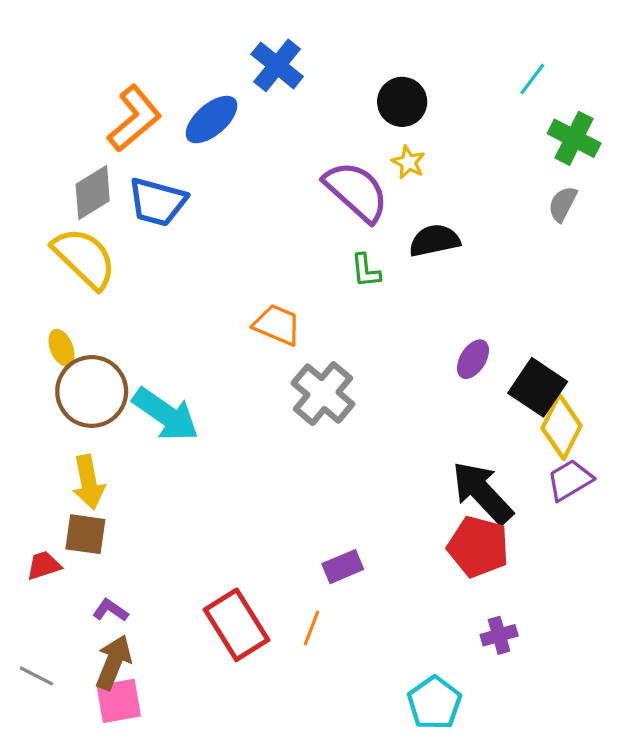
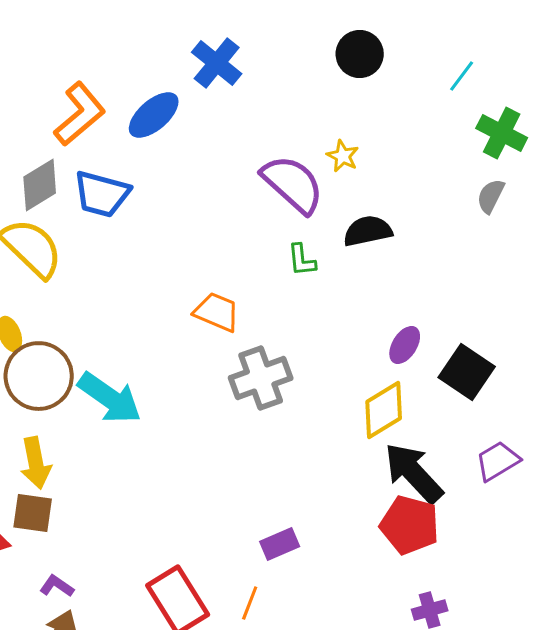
black circle: (402, 102) -> (360, 54), moved
gray cross: (323, 394) -> (261, 378), turned 30
yellow diamond: (562, 427) -> (384, 410), moved, turned 32

